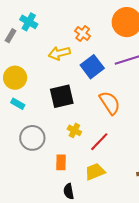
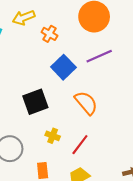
yellow arrow: (59, 53) -> (24, 18), moved

